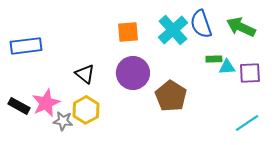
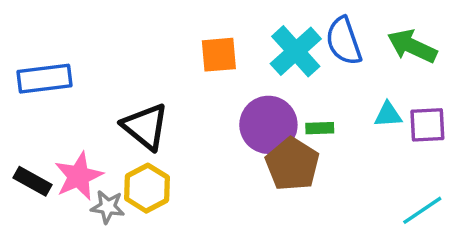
green rectangle: (214, 59) -> (320, 128), moved
purple circle: (133, 73) -> (268, 125), moved
black triangle: (85, 74) -> (145, 127), size x1.4

